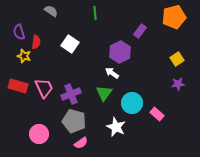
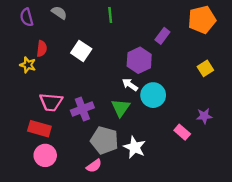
purple semicircle: (19, 32) -> (27, 17), moved
purple star: (178, 84) -> (204, 116), moved
red rectangle: (18, 86) -> (39, 129), moved
pink trapezoid: (44, 88) -> (51, 102), turned 120
cyan circle: (132, 103) -> (153, 95), moved
gray pentagon: (74, 121) -> (104, 140), moved

